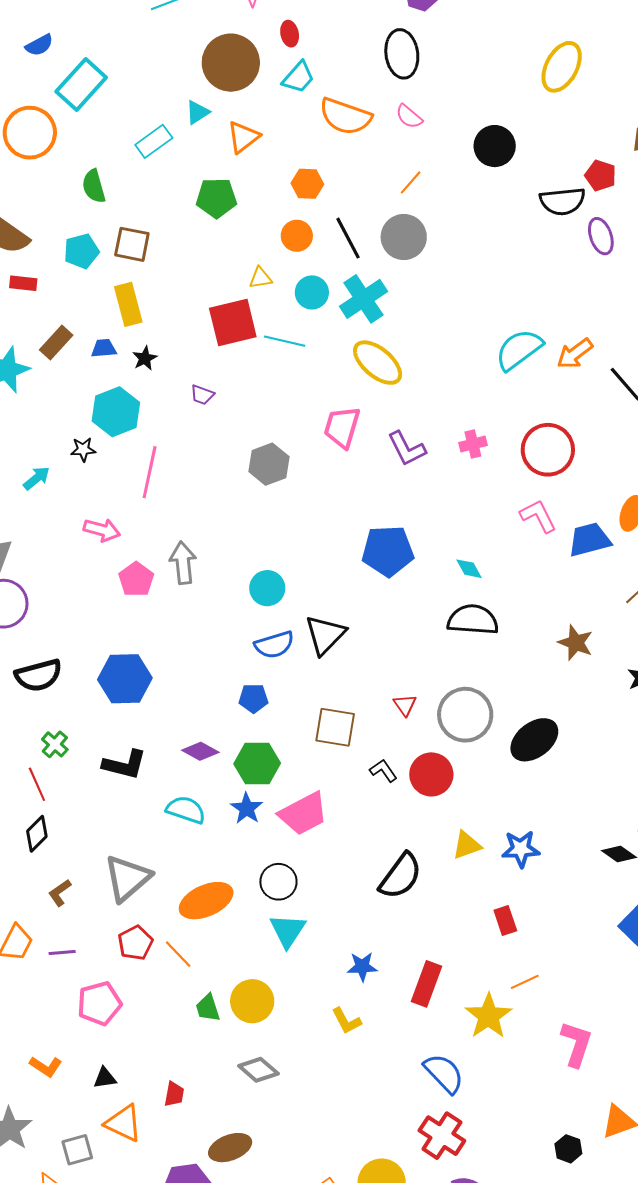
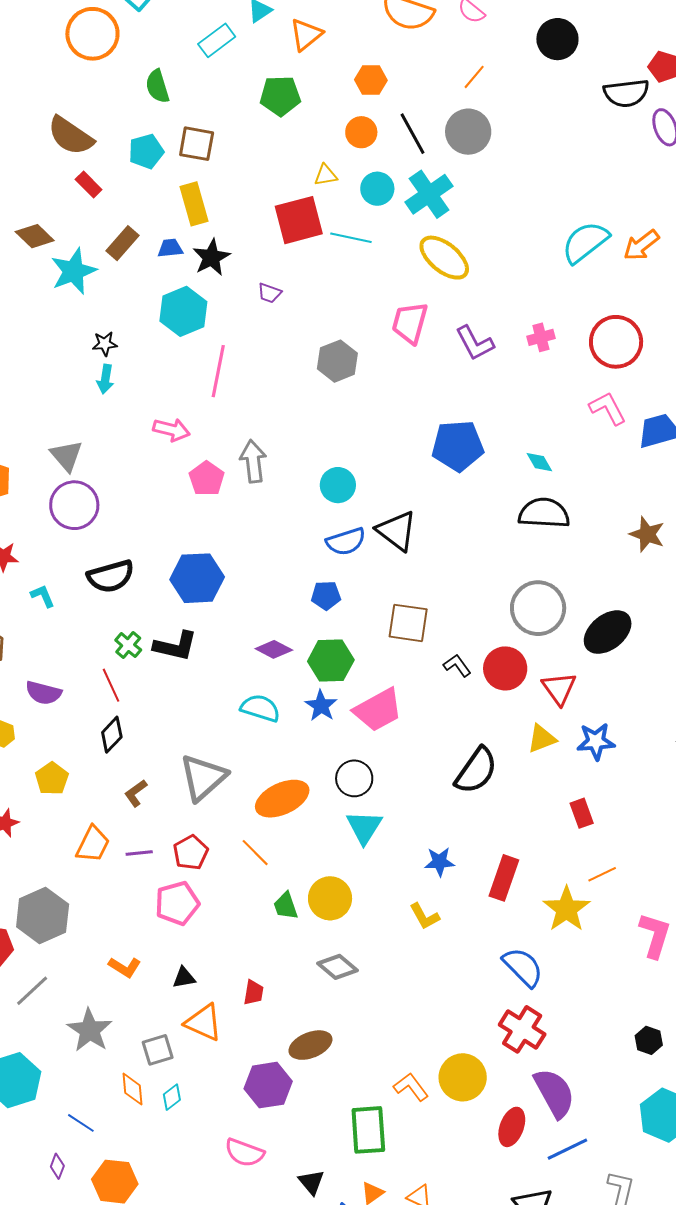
red rectangle: (23, 283) -> (89, 184), turned 40
black star: (145, 358) -> (211, 257), size x1.5
black star: (83, 449) -> (105, 344), moved
cyan arrow: (37, 478) -> (105, 379), turned 140
black triangle: (325, 635) -> (397, 531), turned -36
red triangle: (405, 705) -> (559, 688), moved, size x1.5
black L-shape: (125, 765) -> (175, 646), moved
red pentagon: (135, 943) -> (191, 853), moved

